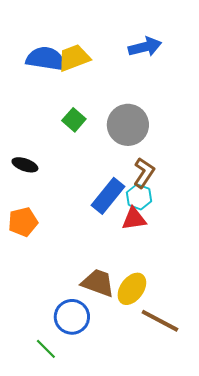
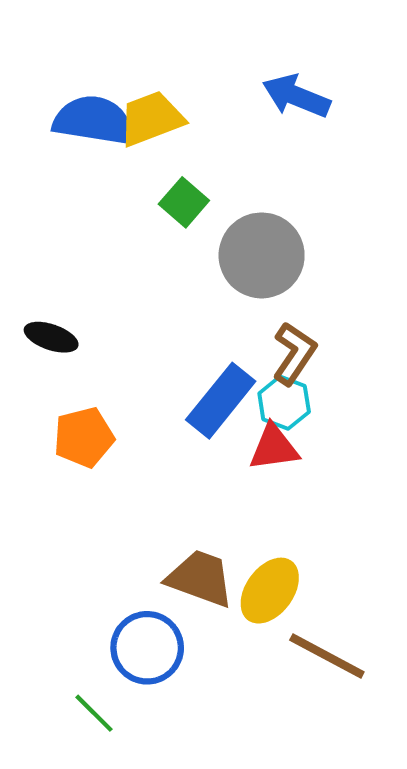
blue arrow: (145, 47) -> (296, 96), turned -144
green square: (74, 120) -> (184, 202), moved
orange pentagon: (23, 222) -> (84, 437), moved

